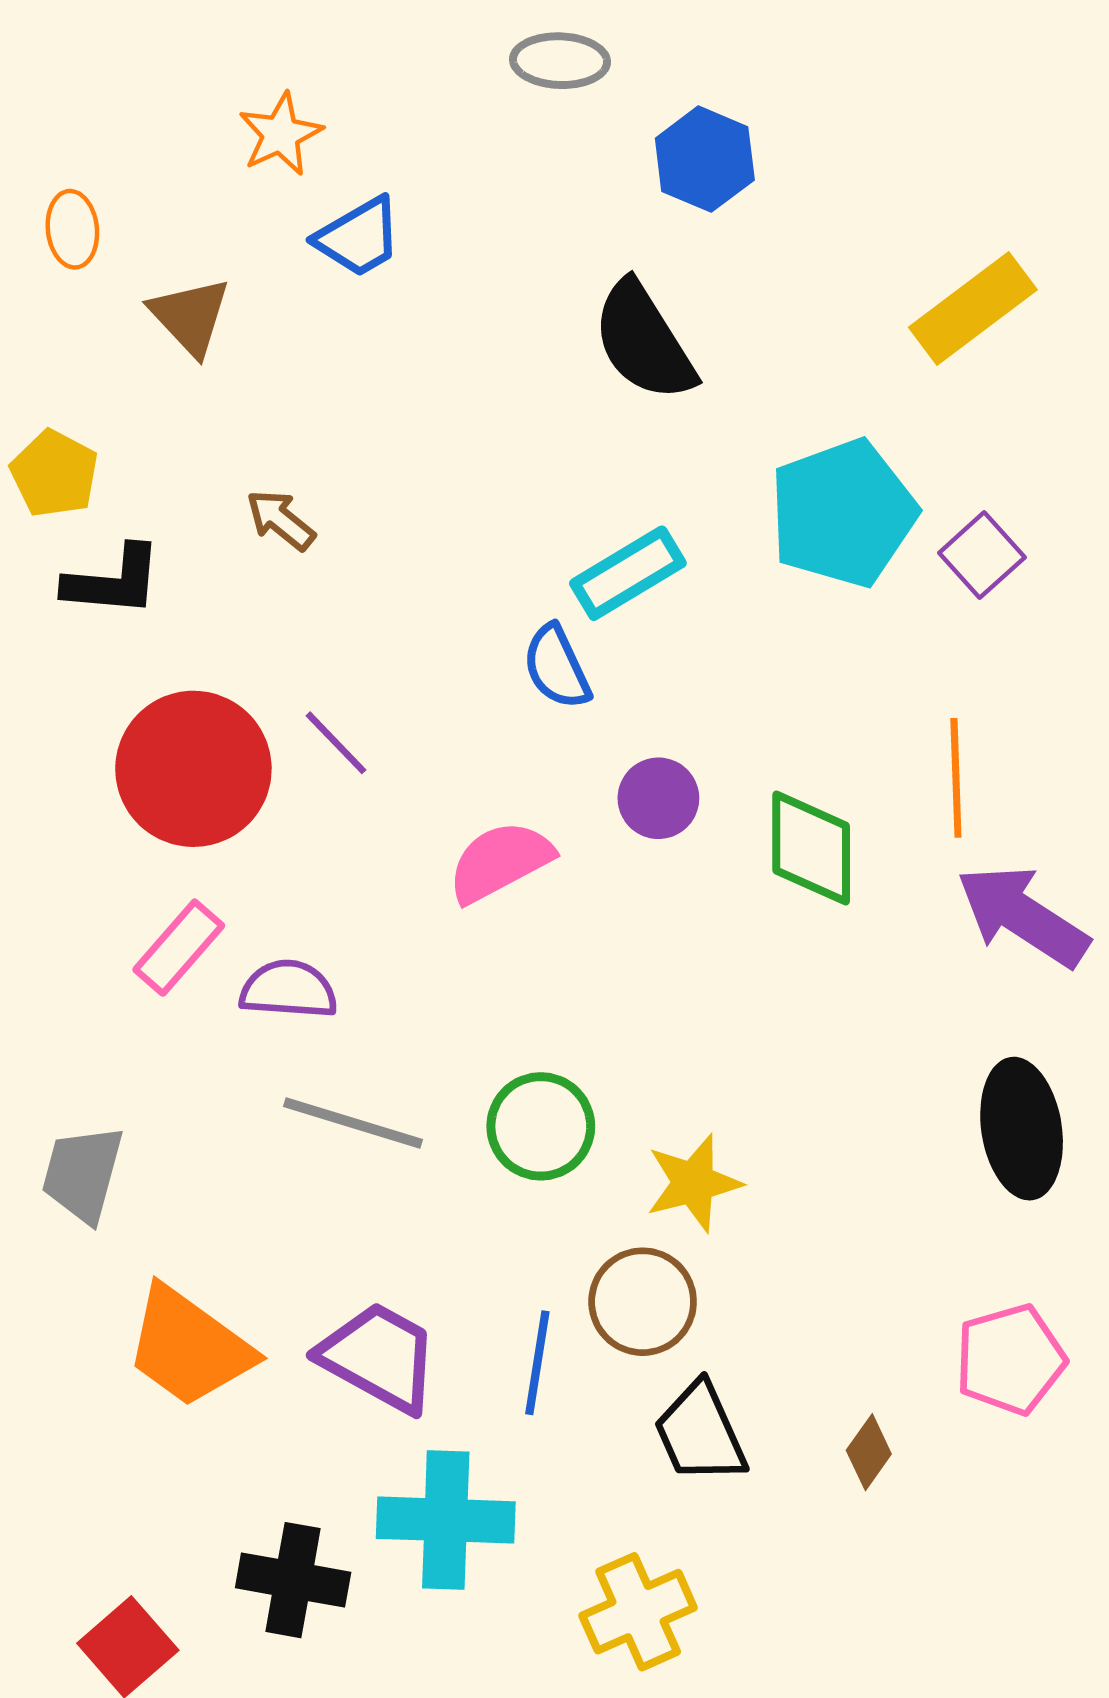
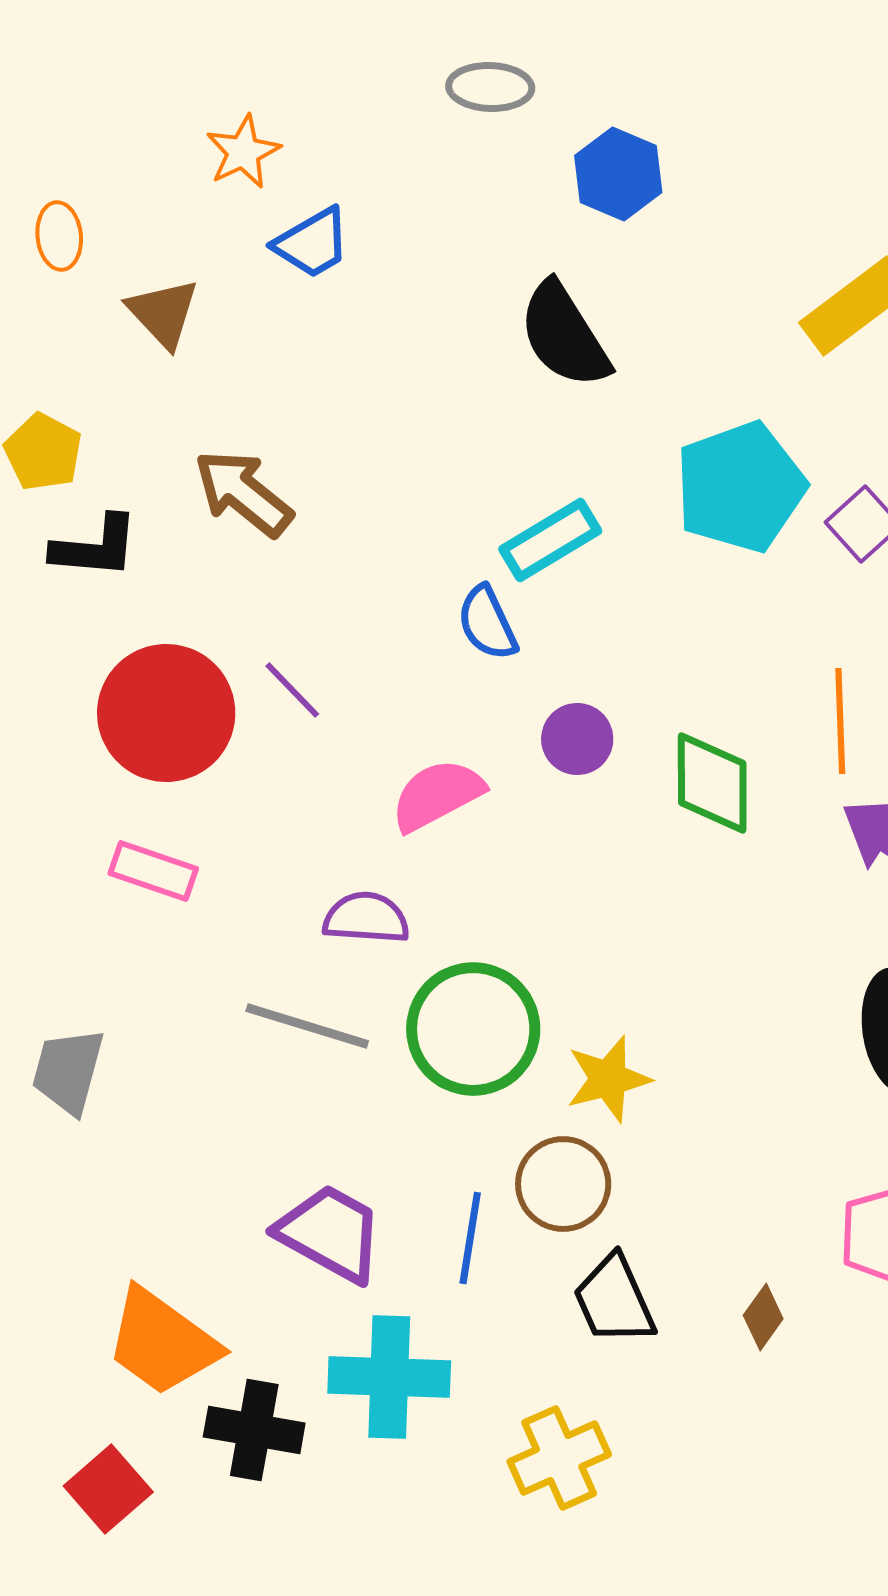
brown arrow: (281, 520) -> (243, 493), size x1.6
pink rectangle: (179, 948) -> (153, 871), turned 68
purple semicircle: (288, 989) -> (366, 918), moved
green circle: (541, 1126) -> (473, 1029), size x1.4
orange trapezoid: (189, 1347) -> (162, 1342), moved

